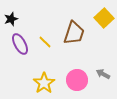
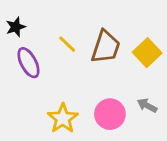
yellow square: (104, 18) -> (147, 53), moved
yellow line: (45, 42) -> (67, 44), moved

